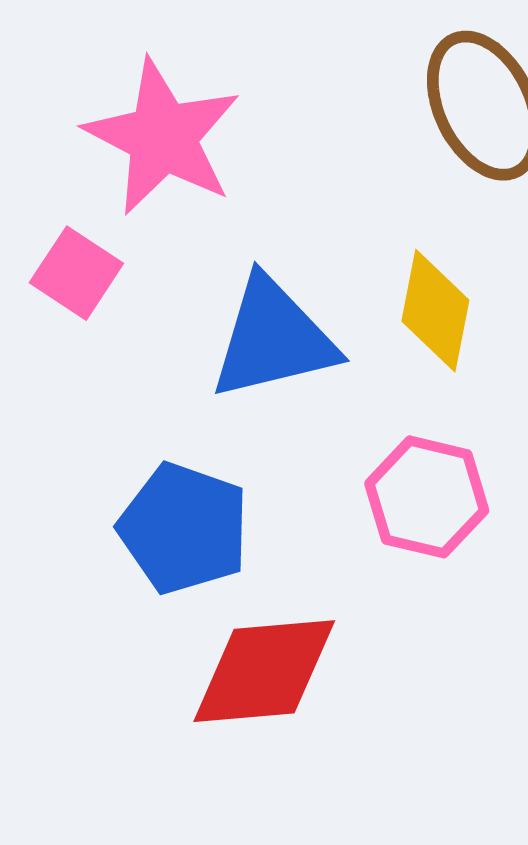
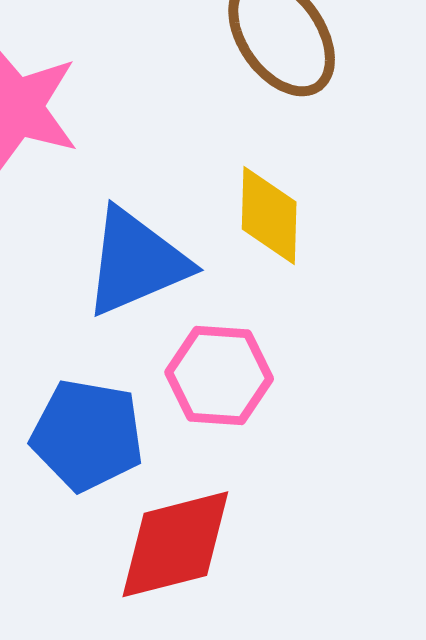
pink hexagon: (427, 497) -> (219, 375), moved

